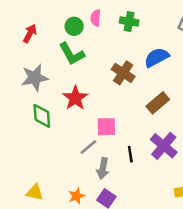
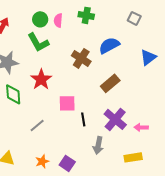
pink semicircle: (96, 18) -> (58, 20), moved
gray line: (88, 147) -> (37, 125), moved
black line: (130, 154) -> (83, 119), moved
gray arrow: (103, 169) -> (98, 145), moved

